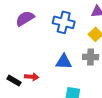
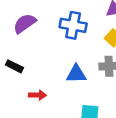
black rectangle: (14, 81) -> (14, 66), moved

